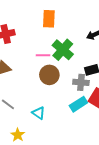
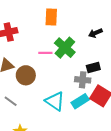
brown circle: (49, 75) -> (26, 75), moved
cyan triangle: (39, 113) -> (55, 101), moved, size x1.5

